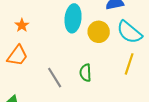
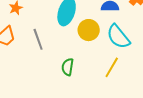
gray line: (55, 78) -> (38, 39), moved

